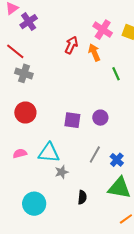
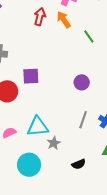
purple square: (72, 120) -> (31, 76), moved
black semicircle: (82, 197) -> (79, 164), turned 72
cyan circle: (34, 204) -> (29, 165), moved

